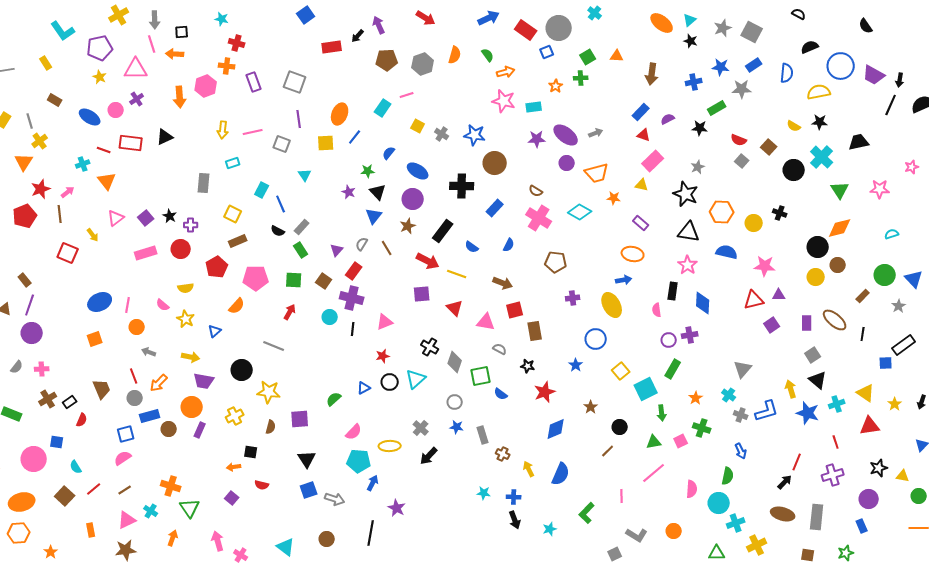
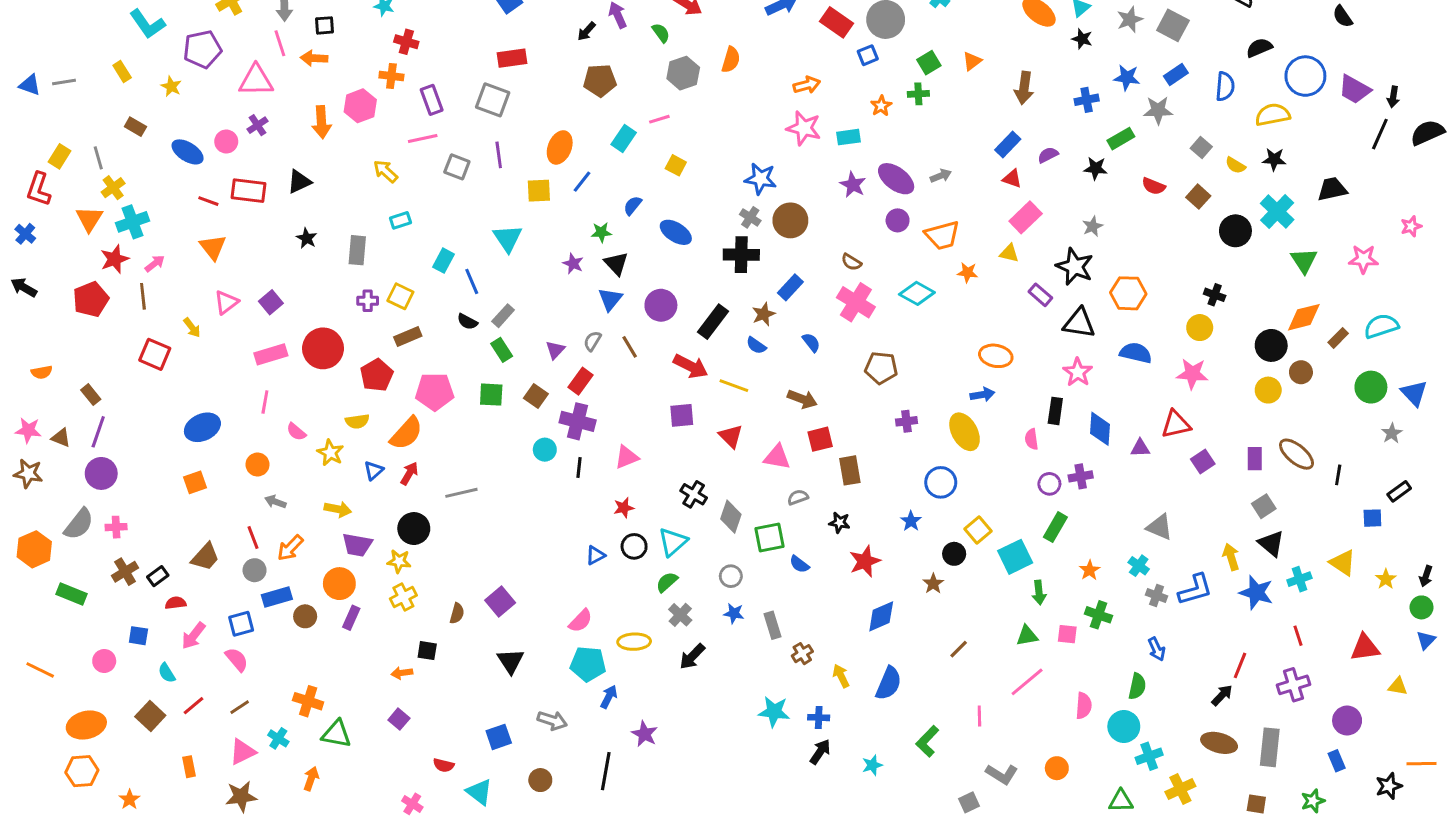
red rectangle: (332, 47) -> (512, 58), moved
green semicircle: (488, 55) -> (661, 33), moved
orange triangle: (617, 56) -> (972, 61), turned -40
brown pentagon: (387, 60) -> (600, 80), moved
yellow star: (100, 77) -> (171, 86), moved
yellow arrow: (223, 130) -> (386, 171), turned 126
pink line: (253, 132) -> (423, 139), moved
gray cross: (442, 134) -> (750, 217), moved
purple star: (537, 139) -> (853, 185), turned 30
gray square: (282, 144) -> (457, 167), moved
gray square: (742, 161) -> (1201, 147), moved
cyan cross: (83, 164) -> (132, 222), moved, size x1.5
cyan triangle: (305, 175) -> (508, 238), size x1.5
purple circle: (413, 199) -> (661, 305), moved
black star: (170, 216) -> (307, 238), moved
purple rectangle: (641, 223) -> (1040, 295), moved
yellow circle: (754, 223) -> (1200, 328), moved
purple cross: (191, 225) -> (368, 301), moved
brown star: (408, 226) -> (764, 314), moved
cyan semicircle: (892, 234) -> (1381, 326), size x1.6
blue semicircle: (509, 245) -> (811, 342), turned -64
red circle: (181, 249) -> (323, 348), size x1.4
yellow semicircle: (186, 288) -> (357, 421), moved
purple triangle: (779, 295) -> (1140, 448), moved
brown rectangle: (863, 296) -> (1338, 338), moved
pink line: (128, 305) -> (265, 402), moved
orange semicircle: (237, 306) -> (406, 433), size x1.4
red arrow: (290, 312) -> (409, 473), moved
black rectangle: (904, 345) -> (1399, 491), size x0.7
gray line: (274, 346) -> (461, 493), turned -35
gray semicircle: (500, 349) -> (798, 497), turned -48
gray semicircle: (17, 367) -> (79, 524), size x1.6
gray triangle: (743, 369) -> (1160, 527), turned -48
brown trapezoid: (102, 389) -> (205, 557), turned 65
yellow star: (269, 392) -> (399, 561), moved, size x0.7
green semicircle: (334, 399) -> (667, 582), moved
purple square: (300, 419) -> (500, 601), turned -36
red semicircle: (82, 420) -> (176, 603), turned -120
red triangle: (870, 426) -> (1365, 648), moved
black circle: (620, 427) -> (954, 554), moved
pink square: (681, 441) -> (1067, 634), turned 32
brown cross: (503, 454) -> (802, 654), turned 32
pink semicircle: (123, 458) -> (237, 660), turned 84
pink circle: (34, 459) -> (104, 661), size x0.6
black star: (879, 468) -> (1389, 786), moved
red semicircle: (262, 485) -> (444, 765), moved
blue square: (309, 490) -> (499, 737), moved
cyan star: (484, 493) -> (774, 712), size x1.5
green circle: (919, 496) -> (1422, 607), moved
green triangle: (190, 508) -> (336, 734), turned -45
black arrow: (515, 520) -> (820, 752), turned -126
pink arrow: (218, 541) -> (193, 636), moved, turned -126

